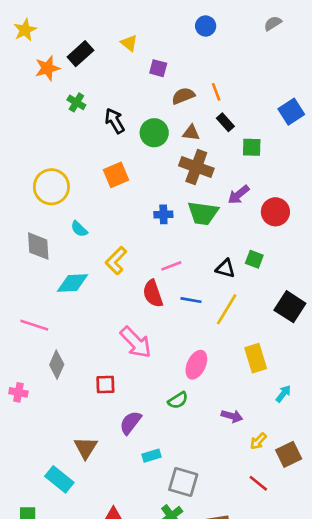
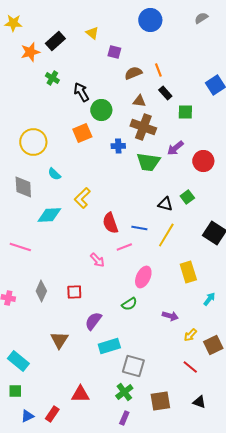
blue circle: (206, 26) -> (150, 20), size x1.5
yellow star: (25, 30) -> (13, 23), turned 30
green circle: (154, 133) -> (101, 110), moved
blue cross: (163, 214) -> (118, 146), moved
green square: (254, 259) -> (187, 197), turned 32
pink line: (171, 266) -> (124, 247), moved
pink arrow: (136, 342) -> (97, 260), size x0.6
gray diamond: (57, 365) -> (41, 291), moved
cyan rectangle: (152, 456) -> (109, 346), size x1.5
cyan rectangle: (59, 479) -> (18, 361), moved

